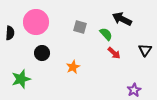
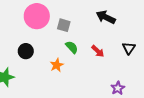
pink circle: (36, 22) -> (37, 16), moved
green semicircle: (106, 34) -> (72, 47), moved

